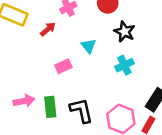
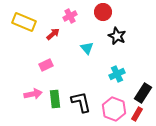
cyan cross: (124, 65) -> (117, 74), moved
pink rectangle: (63, 66) -> (46, 65), moved

